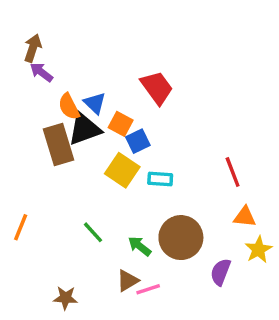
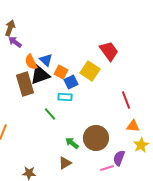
red trapezoid: (157, 88) -> (109, 51), moved
yellow square: (122, 170) -> (90, 71), moved
cyan rectangle: (160, 179) -> (65, 97), moved
green line: (93, 232) -> (50, 114), moved
pink line: (148, 289) -> (107, 168), moved

